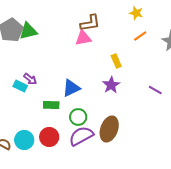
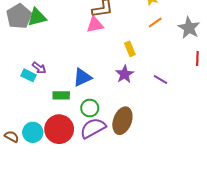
purple line: (155, 90) -> (160, 80), moved
red circle: (49, 137) -> (59, 129), size x1.4

